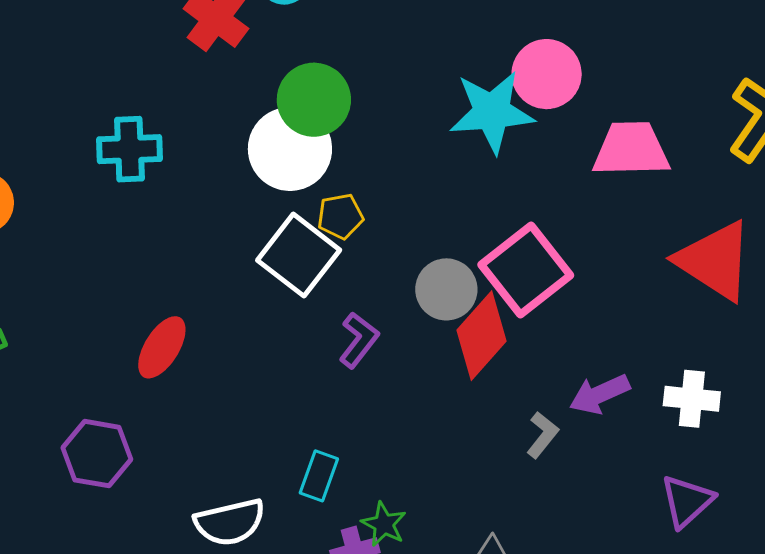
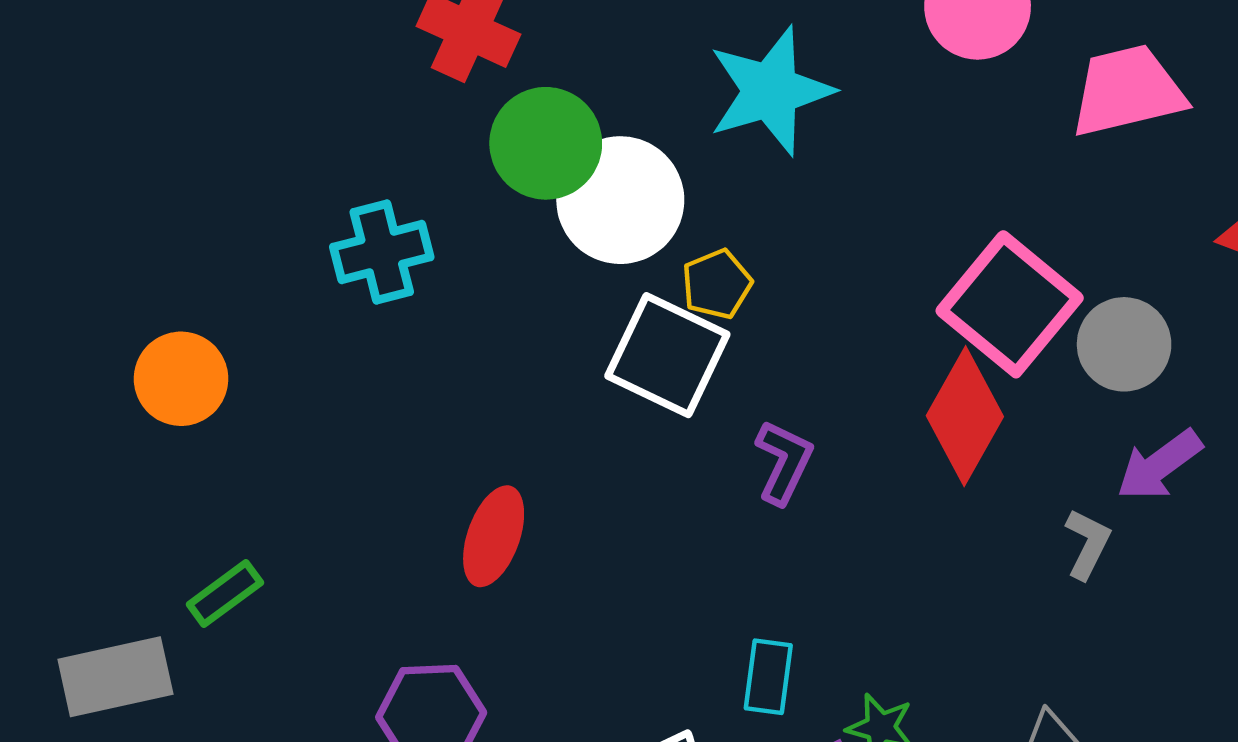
green circle: (314, 100) -> (546, 143), moved
cyan star: (492, 112) -> (771, 91), moved
gray circle: (446, 289) -> (1124, 344), moved

